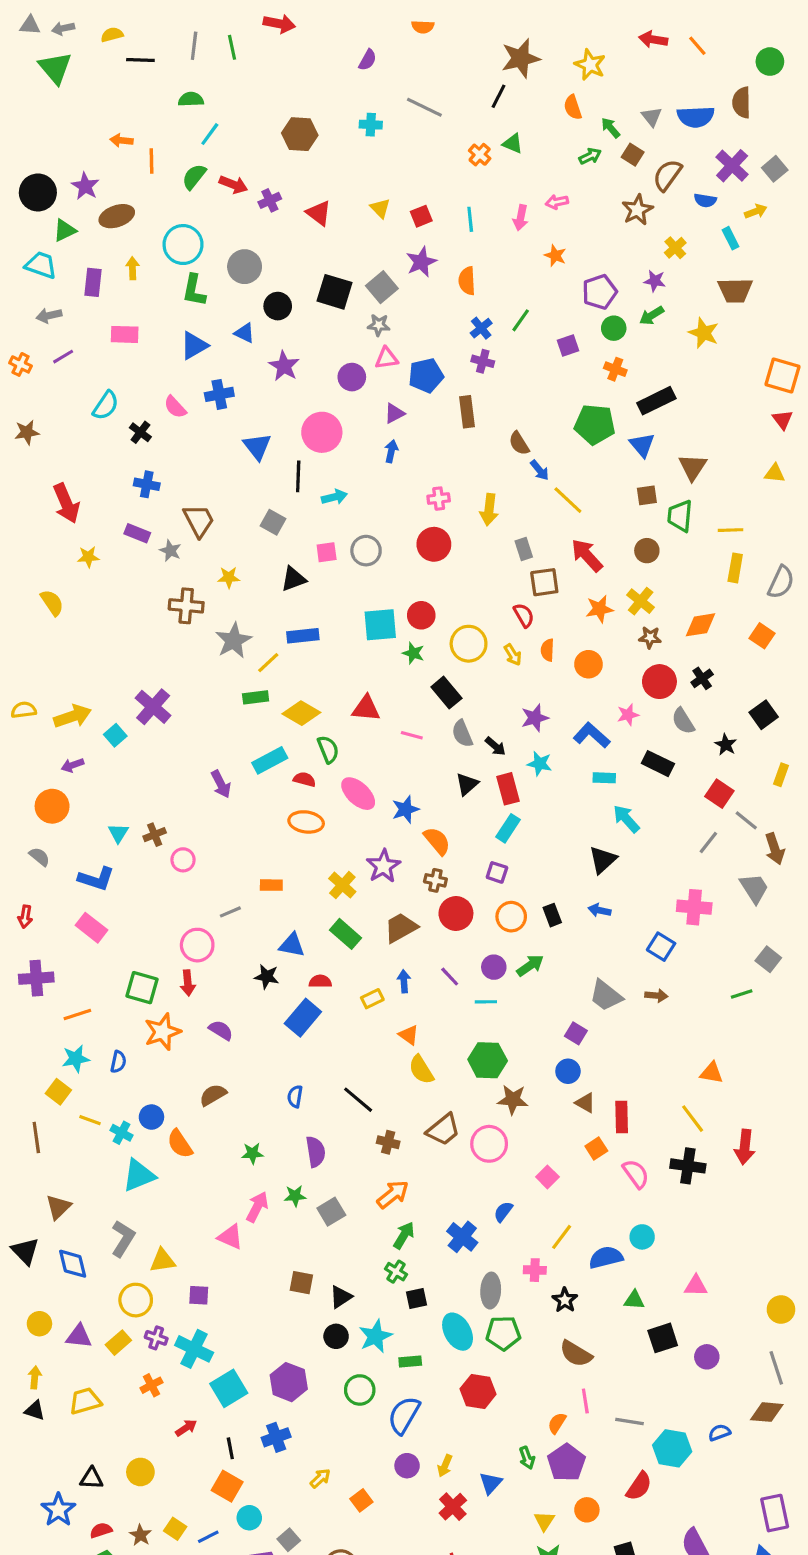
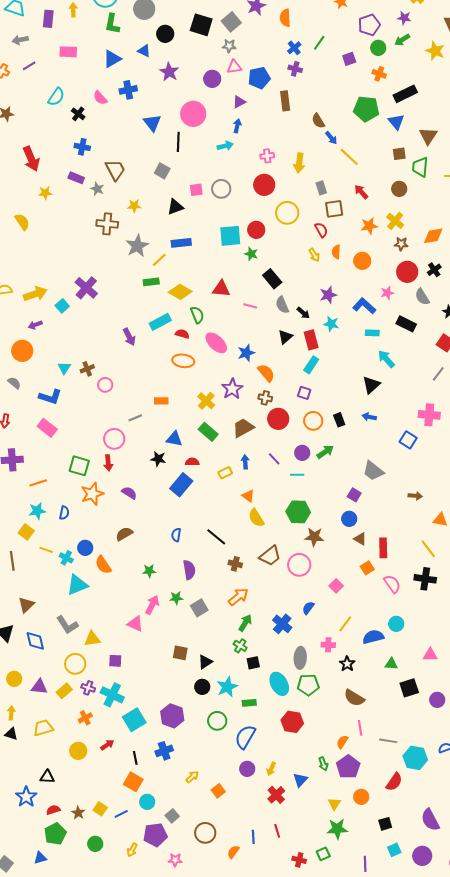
cyan arrow: (334, 497) -> (225, 146), moved
red arrow: (587, 555) -> (361, 192), size x0.7
yellow circle: (469, 644) -> (287, 213), moved
brown arrow: (656, 996) -> (415, 496), moved
gray L-shape: (123, 1238) -> (67, 625), turned 115
yellow circle: (140, 1472) -> (78, 751), moved

